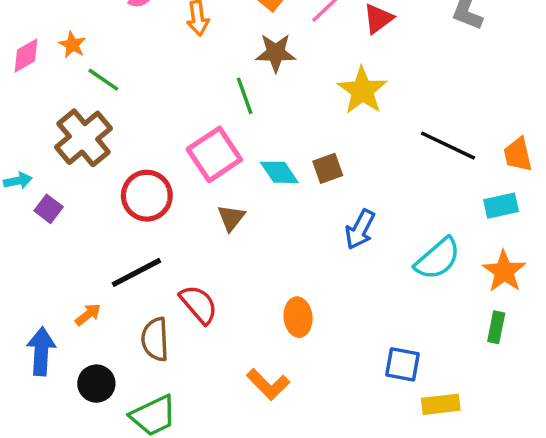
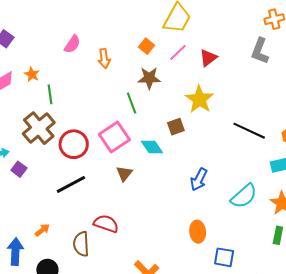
green line: (103, 80) -> (50, 94), turned 48
brown square: (328, 168) -> (176, 127), moved
red circle: (147, 196) -> (74, 144), moved
black line: (136, 272) -> (71, 184), moved
red semicircle: (199, 304) -> (106, 224), turned -30
orange ellipse: (298, 317) -> (198, 232), moved

